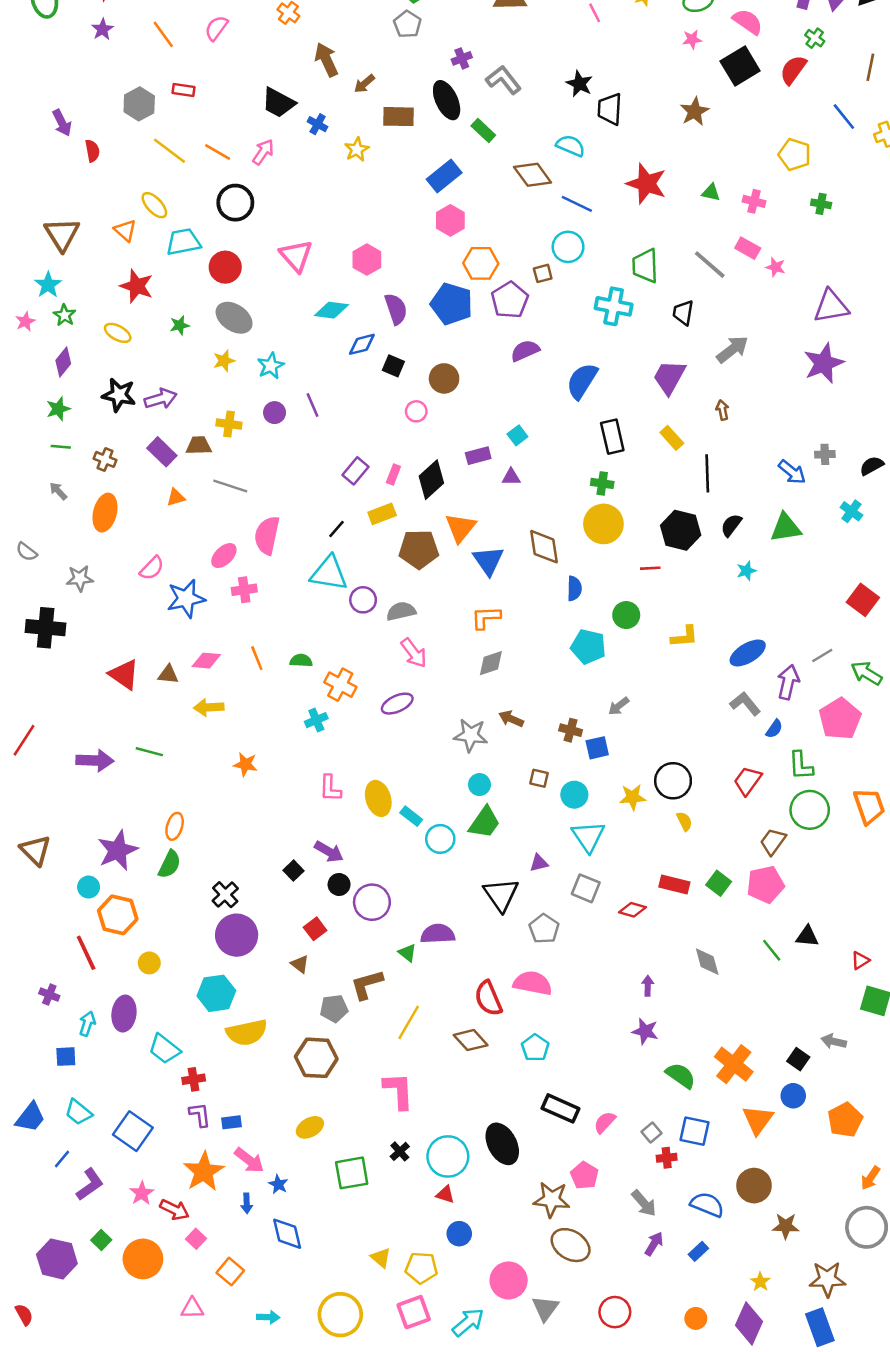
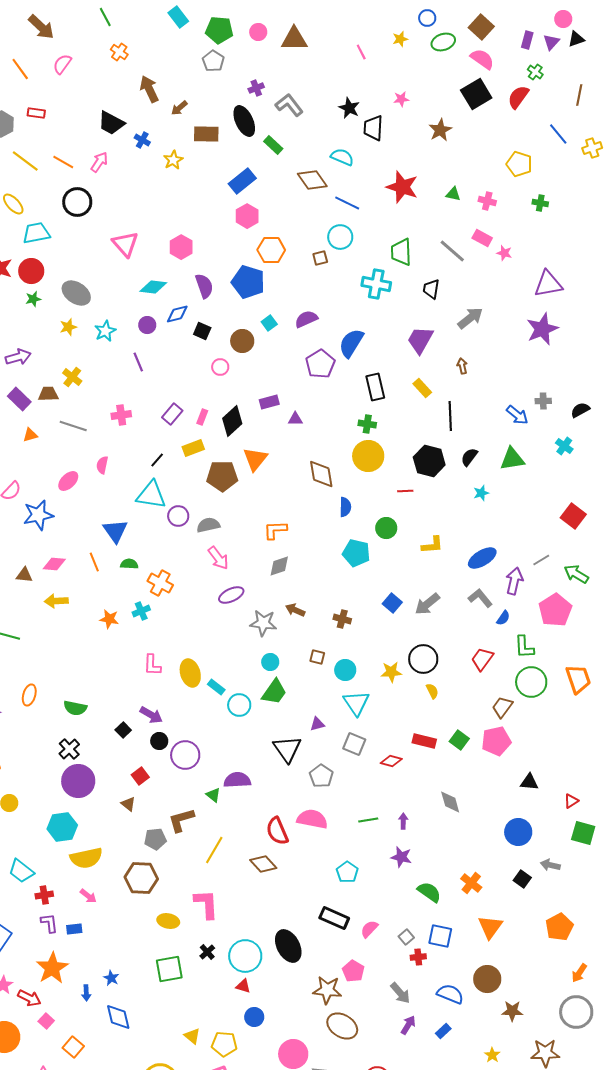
pink star: (692, 39) -> (401, 99), moved
red circle: (225, 267) -> (31, 271), moved
purple pentagon: (510, 300) -> (320, 364), moved
purple circle: (275, 413) -> (147, 325), moved
yellow cross: (229, 424) -> (72, 377), turned 30
cyan square: (517, 435) -> (269, 323), moved
pink semicircle: (267, 535) -> (102, 465), size x0.6
blue triangle: (488, 561) -> (115, 531), moved
pink cross: (244, 590) -> (121, 415), moved
purple ellipse: (397, 704) -> (231, 595), moved
gray arrow: (619, 706) -> (427, 604), moved, size x1.5
blue square: (597, 748) -> (392, 603), moved, turned -36
orange star: (245, 764) -> (109, 619), moved
green semicircle: (170, 864) -> (75, 708), moved, turned 75
green line: (772, 950) -> (368, 820), moved, turned -60
cyan pentagon: (535, 1048) -> (347, 872), moved
orange cross: (734, 1064) -> (471, 883), size x0.7
blue circle: (793, 1096) -> (518, 832), moved, size x1.4
yellow ellipse: (310, 1127) -> (168, 921), moved, turned 40
pink arrow: (249, 1160) -> (88, 896), moved, size x0.7

